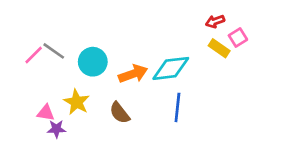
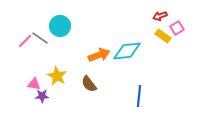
cyan circle: (93, 62) -> (60, 26), moved
blue line: (177, 107) -> (139, 96), moved

